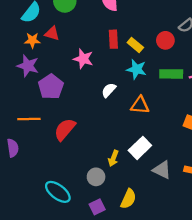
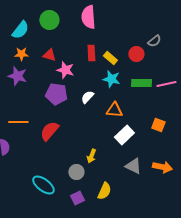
red triangle: (52, 33) -> (49, 55), moved
purple pentagon: (51, 87) -> (56, 94), moved, turned -30
white rectangle: (140, 148) -> (124, 135), moved

